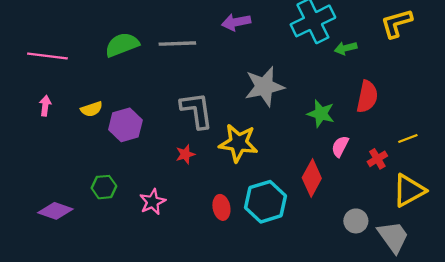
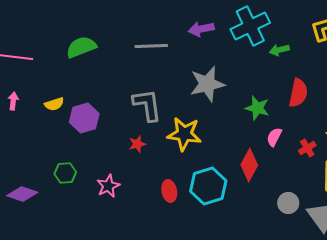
purple arrow: (236, 22) -> (201, 29), moved
gray line: (177, 44) -> (151, 46), moved

